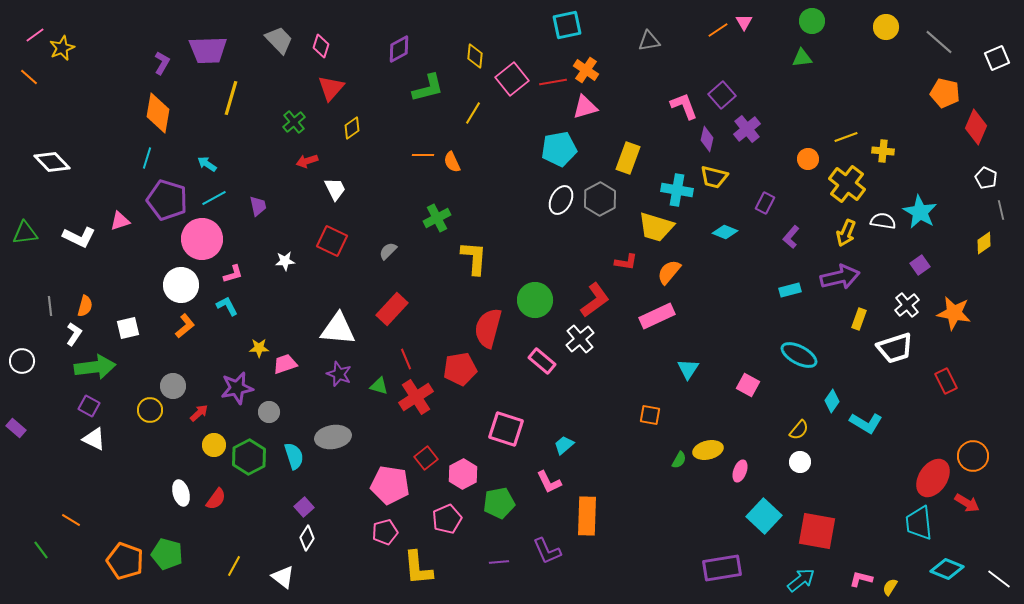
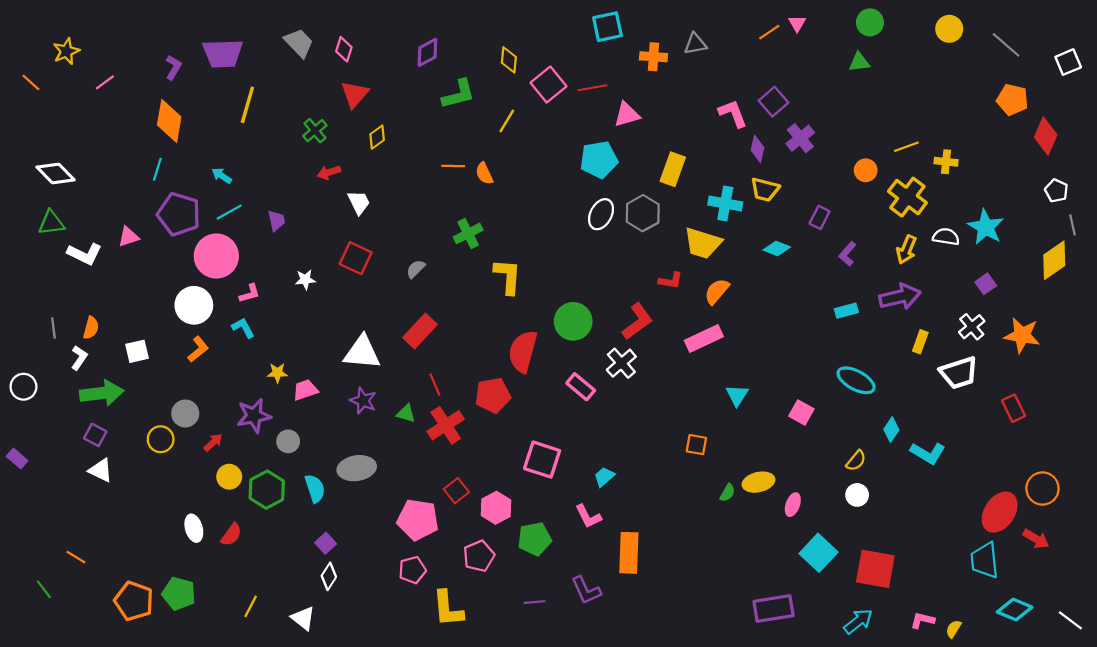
pink line: (35, 35) -> (105, 82), moved
orange cross: (586, 70) -> (654, 57), moved, turned -30
green triangle: (25, 233) -> (51, 223), moved
yellow diamond: (984, 243) -> (1054, 260), size x1.6

